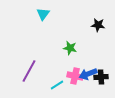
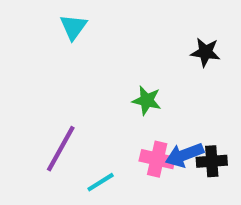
cyan triangle: (43, 14) -> (73, 27), moved
cyan line: (57, 85) -> (101, 182), moved

